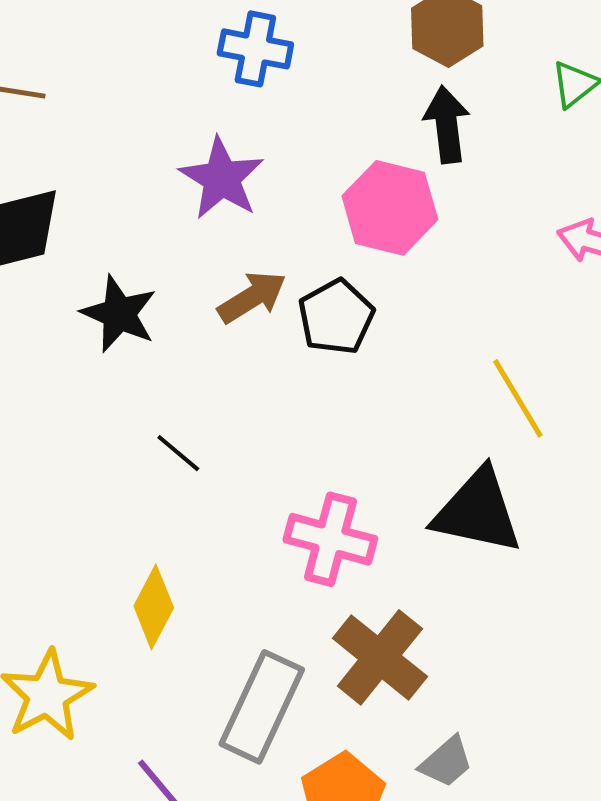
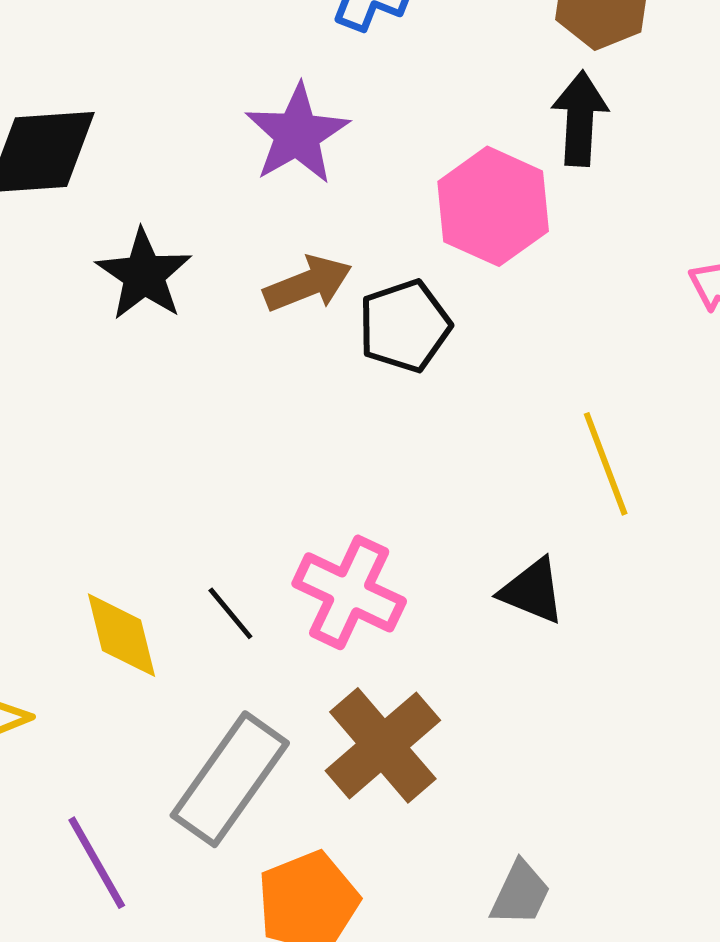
black line: (178, 453) -> (230, 613), moved
black triangle: (478, 511) -> (532, 591), size x0.6
yellow diamond: (154, 607) -> (122, 635), turned -52
gray trapezoid: (446, 762) -> (520, 893), moved, turned -34

